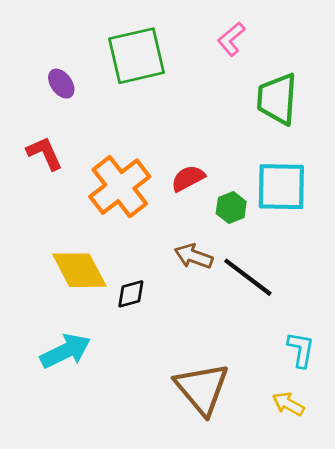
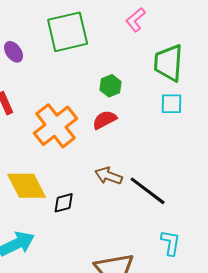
cyan square: (281, 187) -> (172, 104), moved, size x0.6
green hexagon: (231, 208) -> (111, 86), moved
cyan L-shape: (301, 350) -> (171, 243), moved

